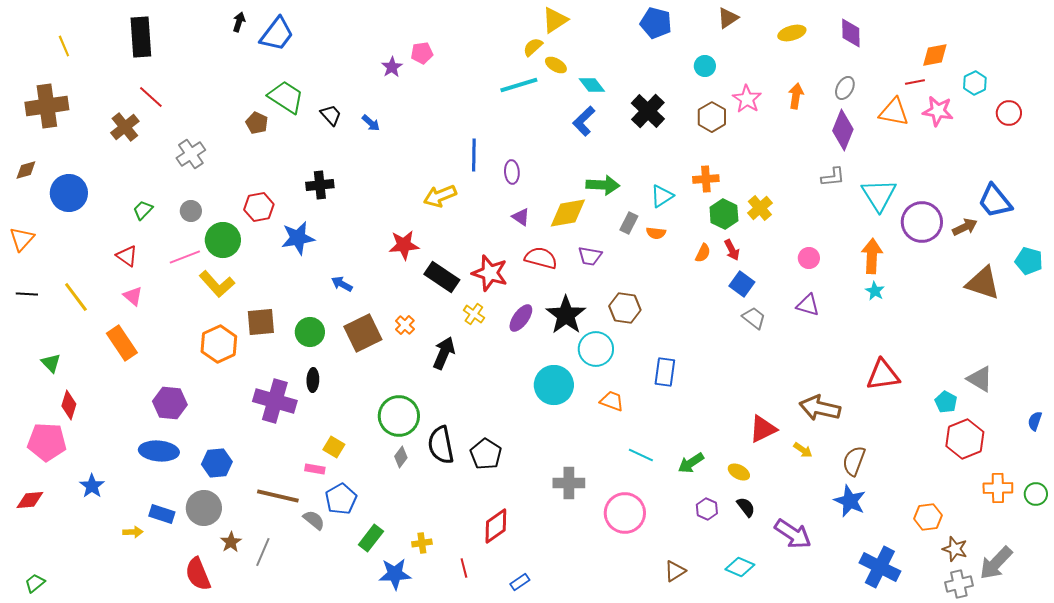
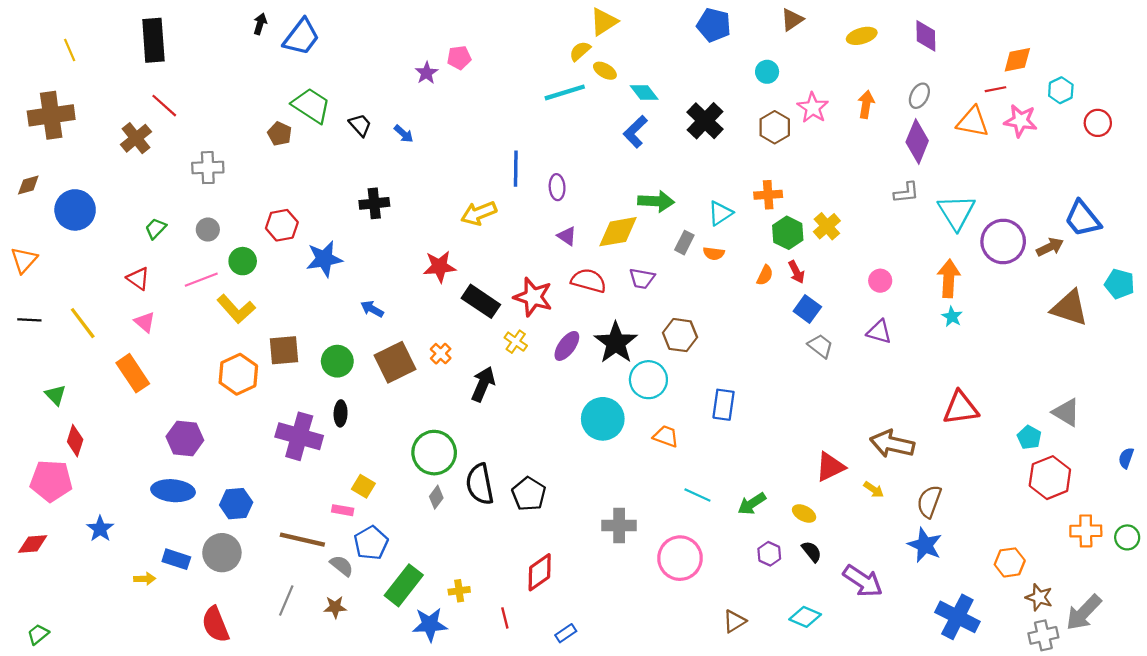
gray cross: (191, 154) -> (208, 168), turned 32
black cross: (320, 185) -> (374, 203), moved
green circle: (223, 240) -> (243, 261), size x0.7
green rectangle: (371, 538) -> (404, 585), size x1.4
brown star: (231, 542) -> (335, 607), moved, turned 30

